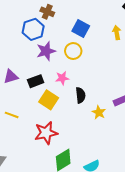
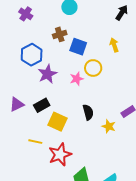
brown cross: (47, 12) -> (60, 34), moved, turned -32
yellow circle: (73, 51) -> (93, 68), moved
pink star: (62, 78) -> (77, 79), moved
yellow line: (12, 115) -> (35, 142), moved

